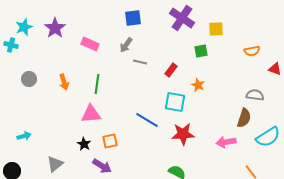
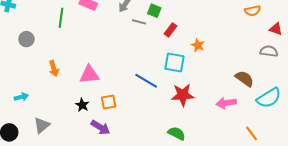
green square: (201, 51) -> (154, 11), moved, turned 32
orange arrow: (64, 82) -> (54, 69), moved
green line: (97, 84) -> (61, 18), moved
gray semicircle: (255, 95) -> (269, 51), moved
brown semicircle: (244, 118) -> (245, 79), turned -72
gray triangle: (55, 164) -> (42, 125), moved

